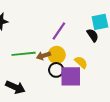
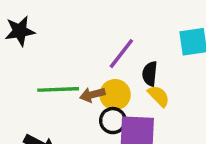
black semicircle: (93, 35) -> (150, 74), moved, turned -144
yellow semicircle: (81, 62) -> (159, 96), moved

